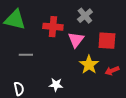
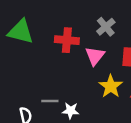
gray line: (26, 55) -> (50, 101), moved

